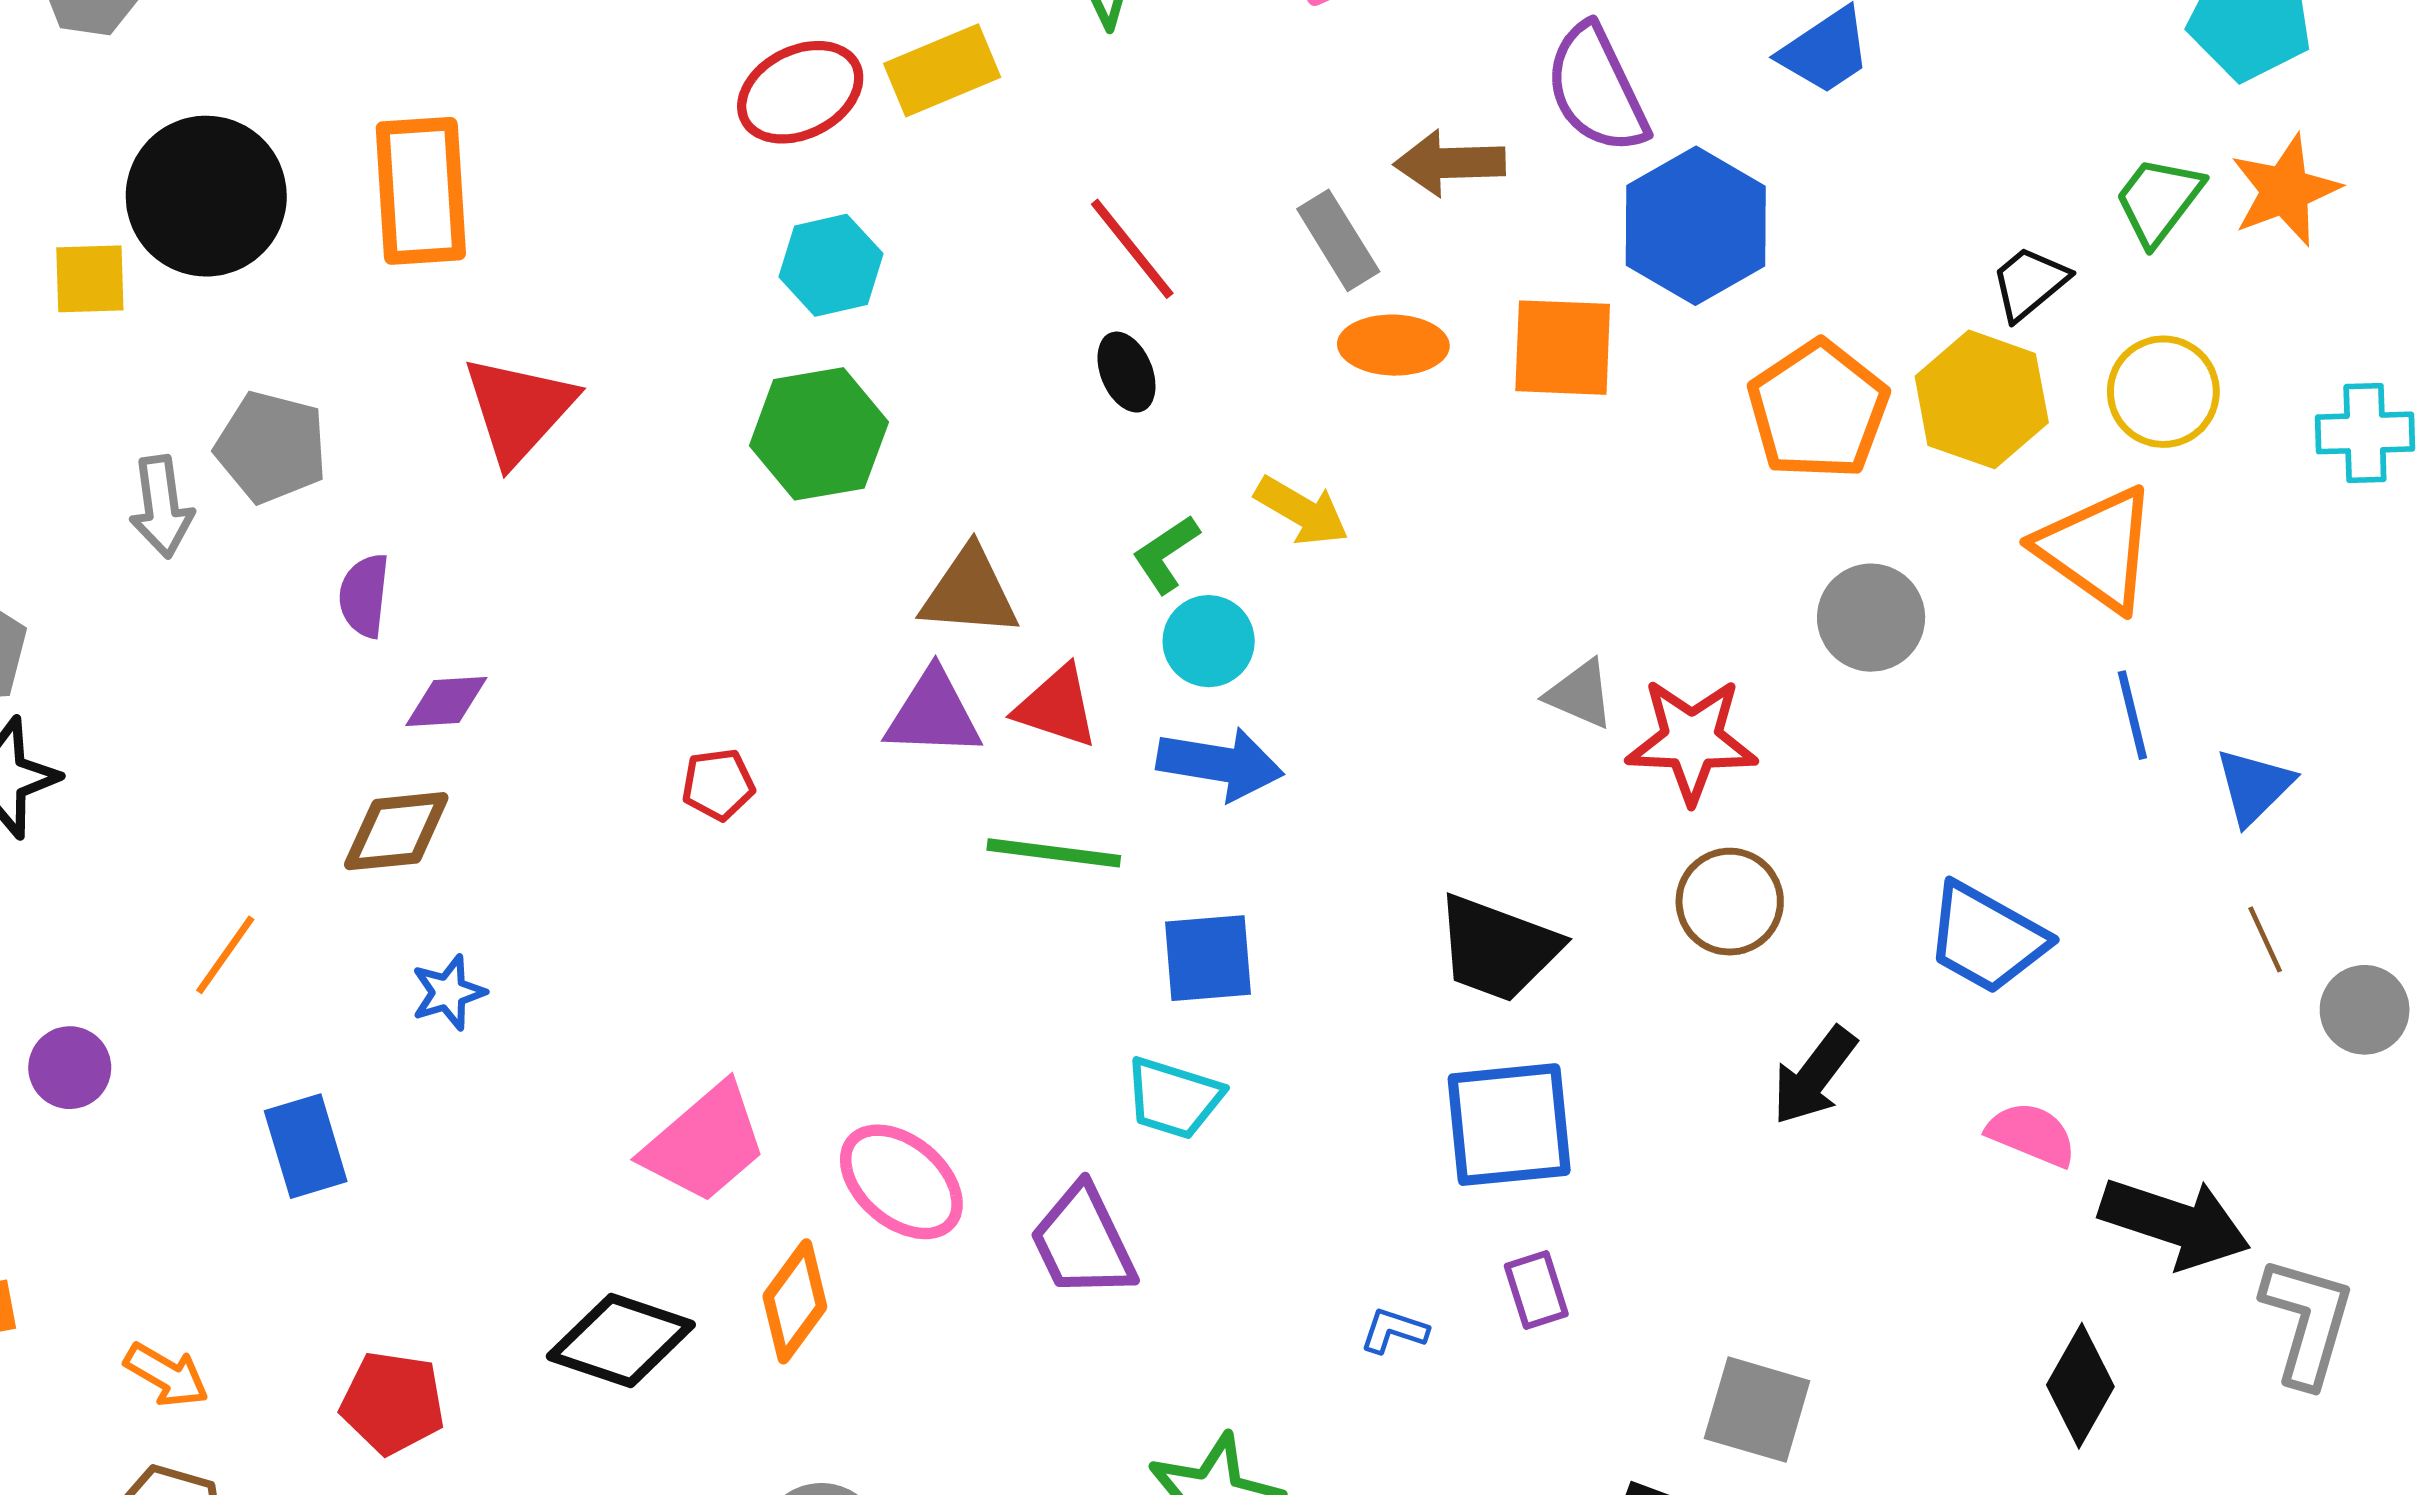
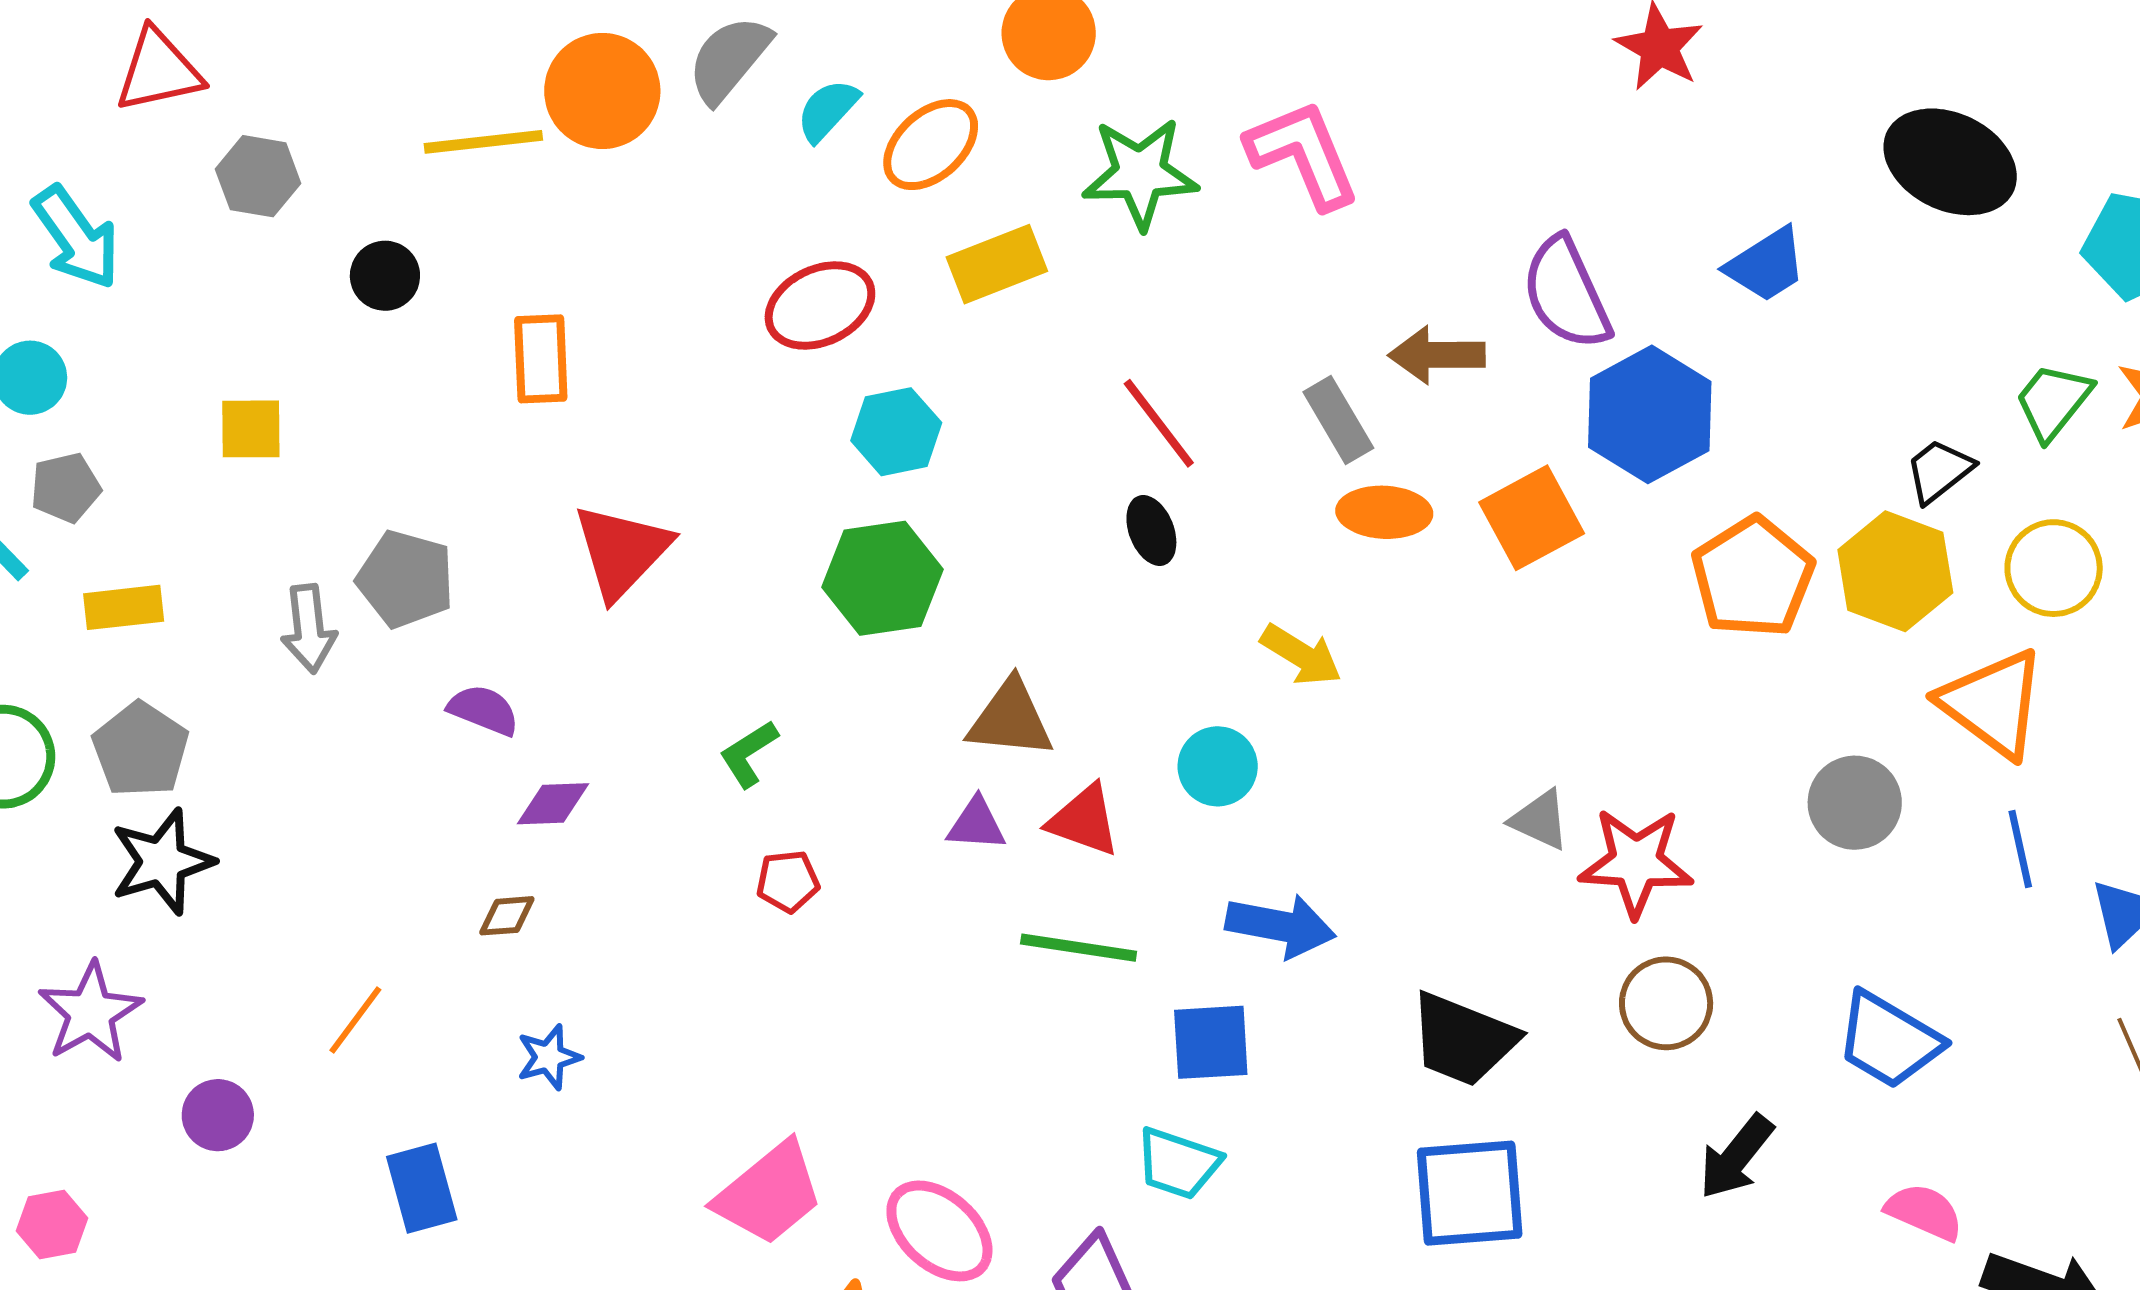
red ellipse: (800, 92) -> (820, 305), moved
orange rectangle: (421, 191) -> (541, 359), size x0.7
black circle: (206, 196) -> (385, 276), moved, size x0.5
orange square: (1563, 348) -> (1532, 518), turned -32
green L-shape: (1166, 554) -> (749, 754), moved
purple semicircle: (364, 596) -> (483, 710), turned 104
gray circle: (1871, 618) -> (1855, 803), moved
purple triangle: (933, 714) -> (976, 824), size x0.7
blue arrow: (1220, 764) -> (1281, 926), moved
brown diamond: (396, 831) -> (507, 916), size x0.6

